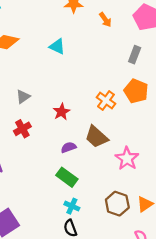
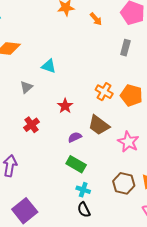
cyan triangle: (57, 46) -> (49, 66), moved
orange pentagon: (136, 91) -> (131, 95), moved
gray triangle: (23, 97) -> (26, 87), moved

